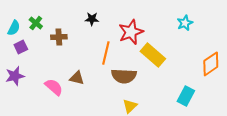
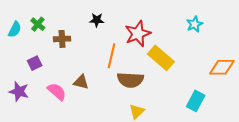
purple square: (21, 47) -> (35, 63), moved
orange diamond: (211, 64) -> (222, 67), turned 35
purple star: (15, 76) -> (19, 91), moved, turned 30

